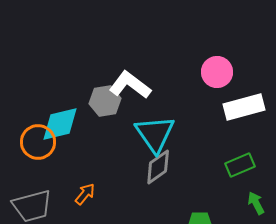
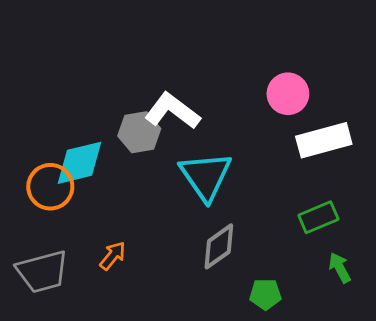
gray diamond: (158, 167) -> (219, 246), moved

